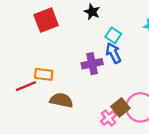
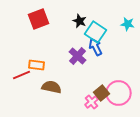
black star: (92, 12) -> (80, 21), moved
cyan square: (113, 35) -> (96, 32), size x1.5
purple cross: (92, 64) -> (78, 56), turned -36

